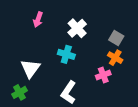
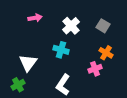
pink arrow: (38, 20) -> (35, 18), turned -120
gray square: (116, 38) -> (103, 26), moved

